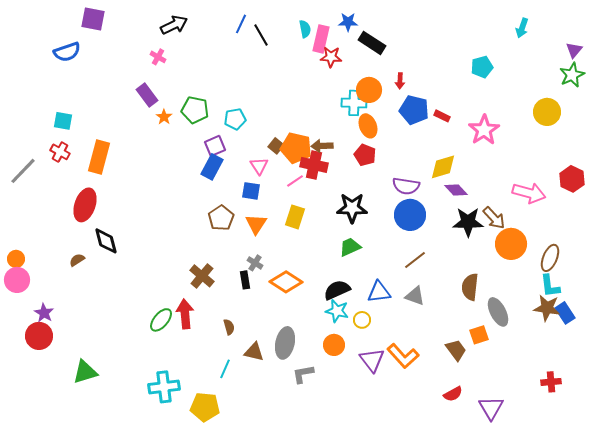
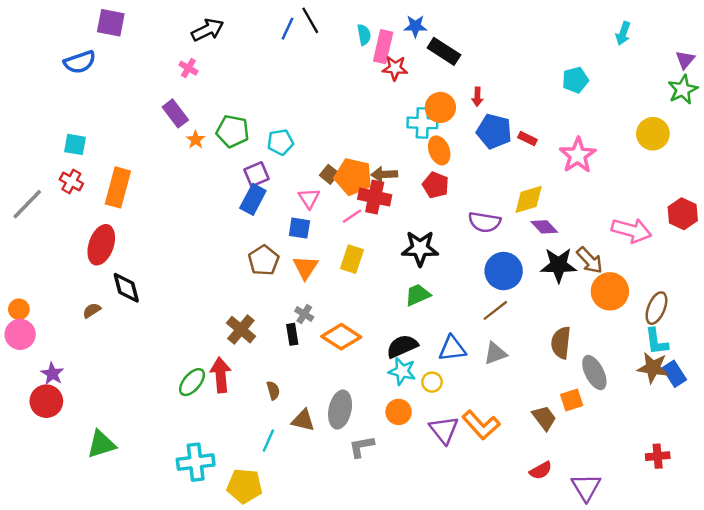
black line: (261, 35) -> (310, 20), moved
blue circle: (410, 215) -> (504, 271), moved
gray triangle: (415, 296) -> (495, 353), turned -40

